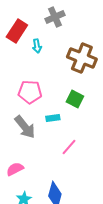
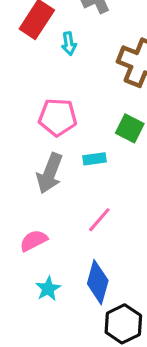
gray arrow: (25, 127) -> (50, 173), turned 60
pink line: (69, 147) -> (99, 220), moved

